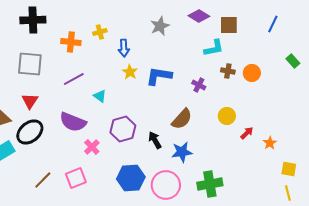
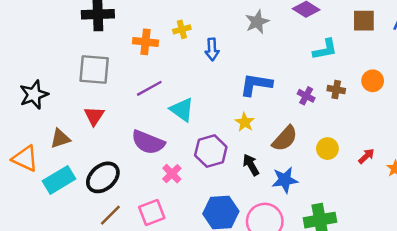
brown square: (229, 25) -> (364, 21), moved
brown cross: (228, 71) -> (336, 90), moved
yellow star: (130, 72) -> (245, 122), moved
cyan triangle: (100, 96) -> (182, 110), size x1.5
yellow circle: (227, 116) -> (327, 149), moved
black ellipse: (30, 132) -> (103, 177), moved

